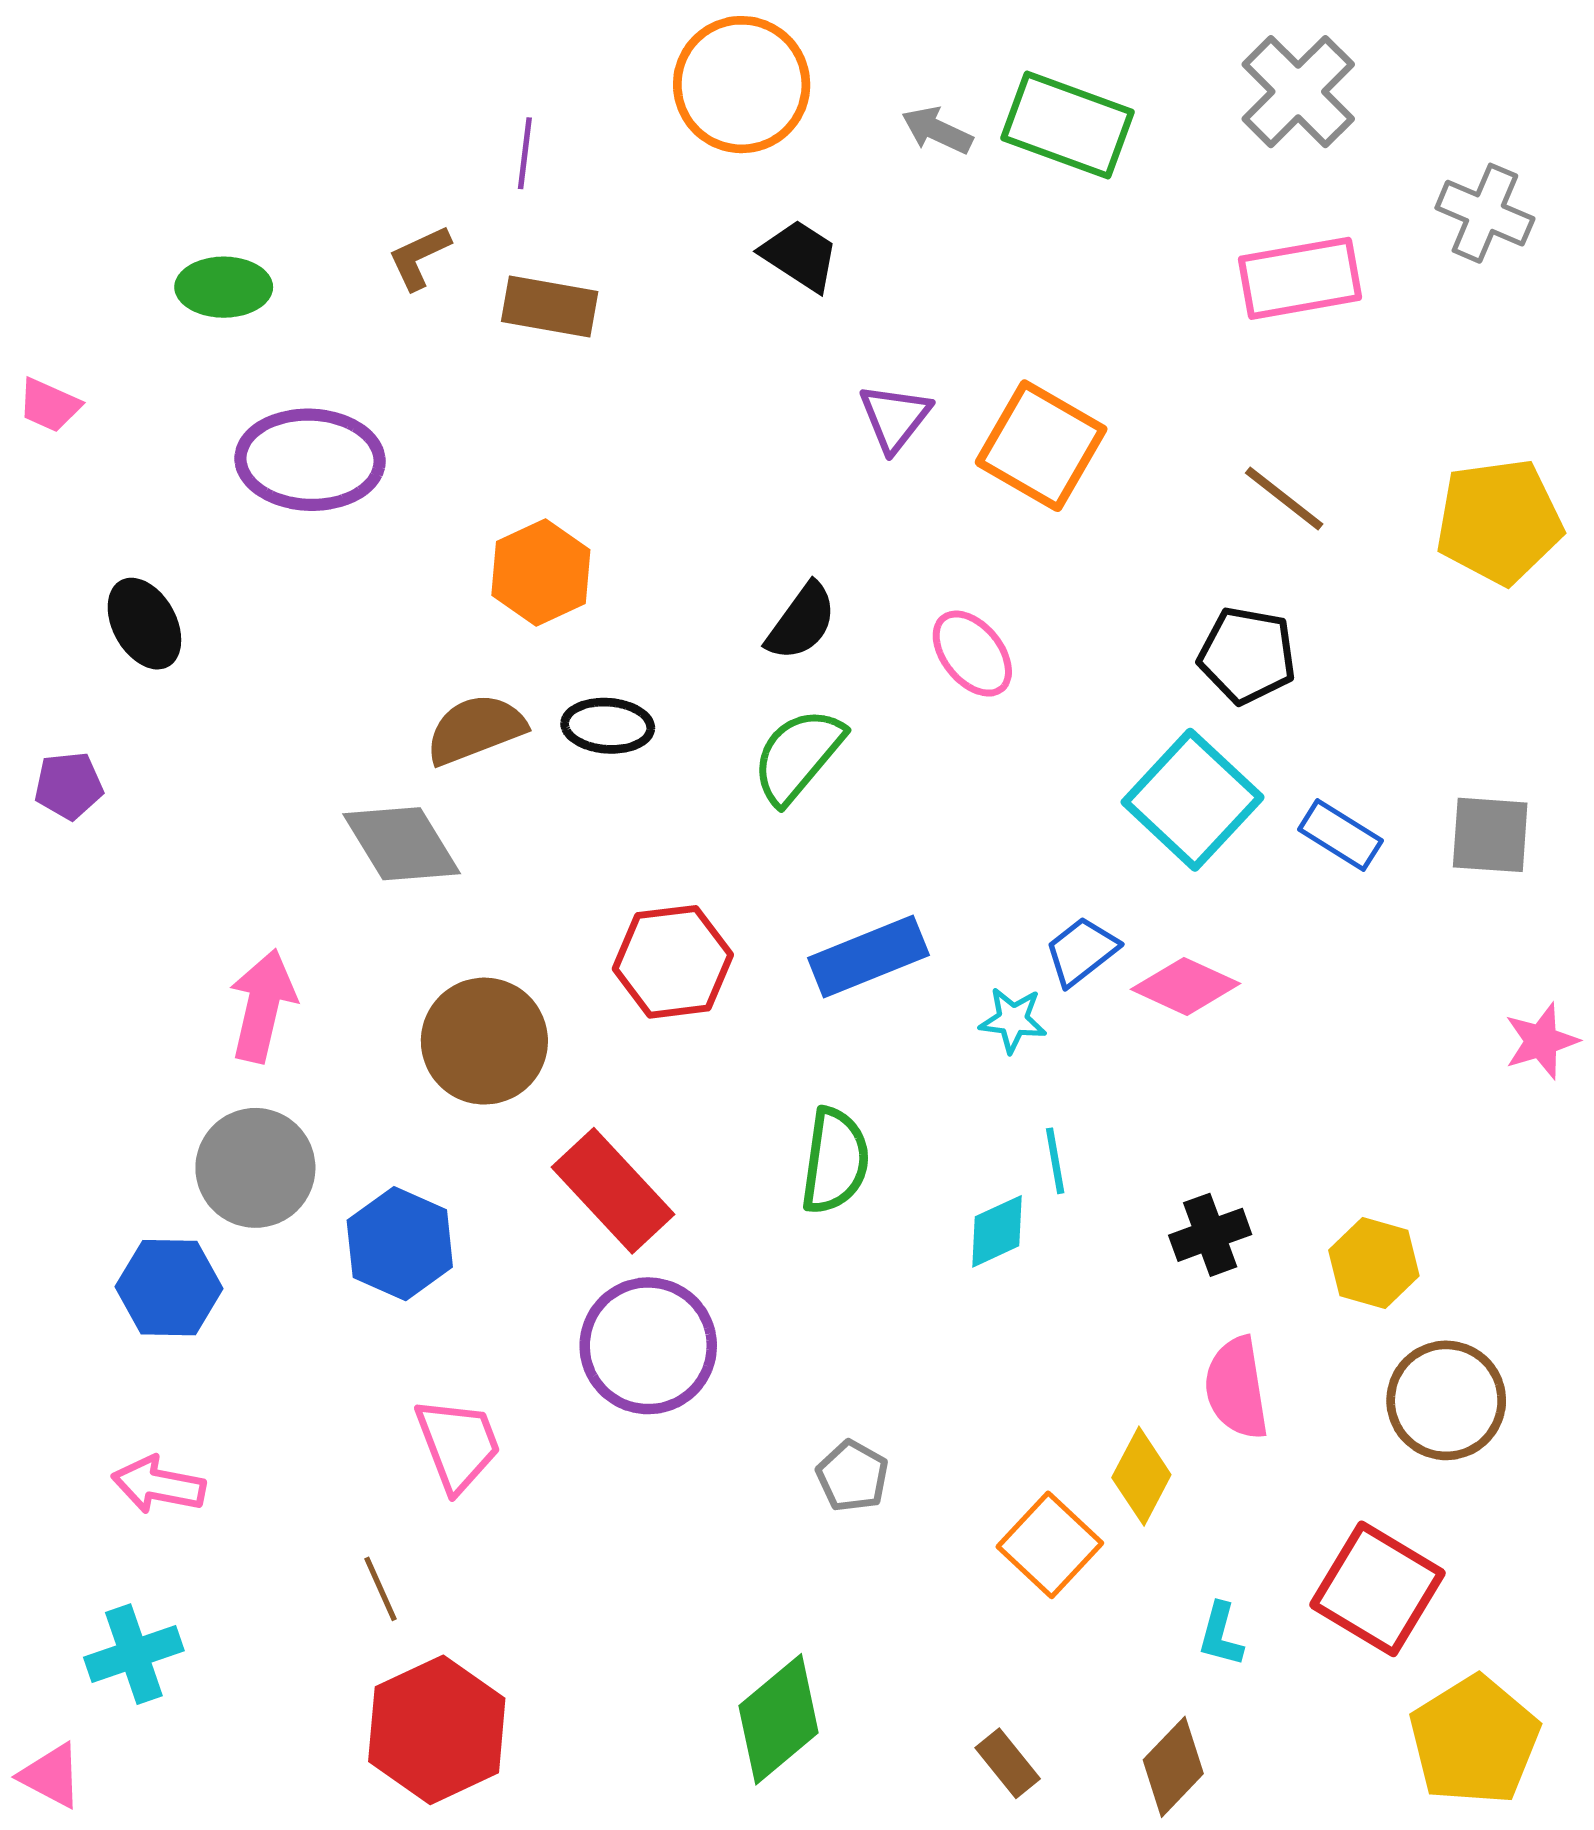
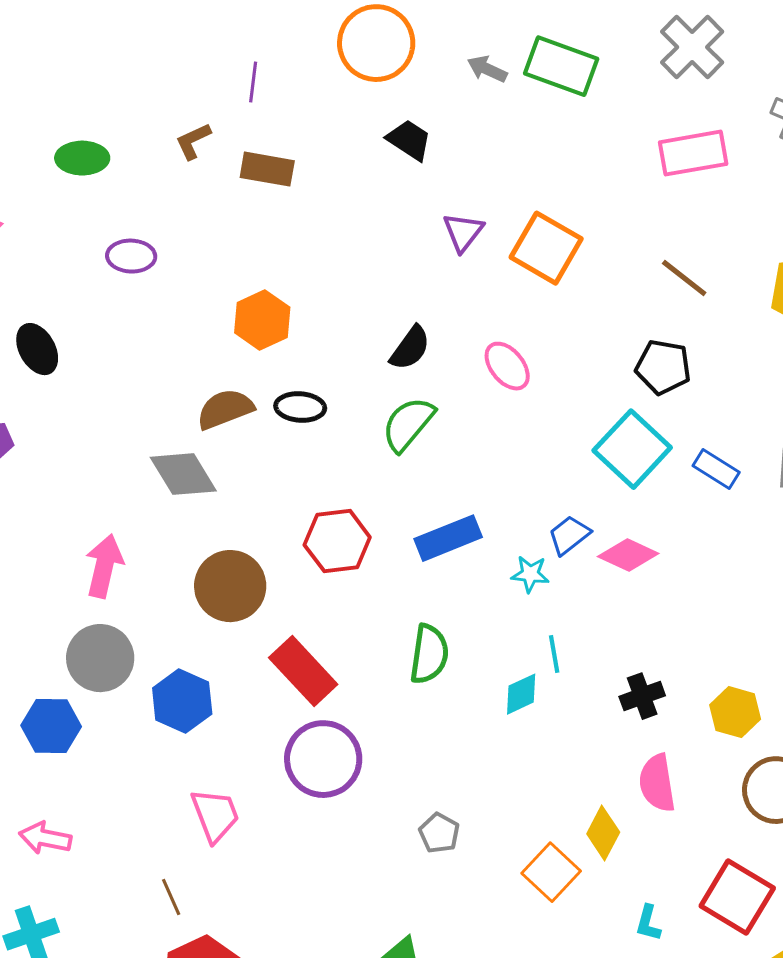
purple ellipse: (310, 460) -> (131, 256), size x0.6

